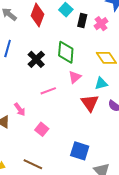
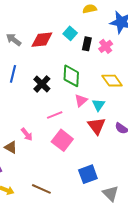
red diamond: (38, 15) -> (42, 40), turned 65
cyan triangle: (101, 83) -> (99, 105), moved, turned -40
pink square: (42, 129) -> (62, 140), moved, size x1.5
blue square: (80, 151) -> (88, 174), turned -36

